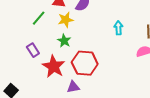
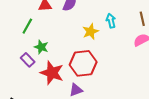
yellow star: (66, 20) -> (90, 31), moved
green star: (64, 41) -> (41, 47), moved

